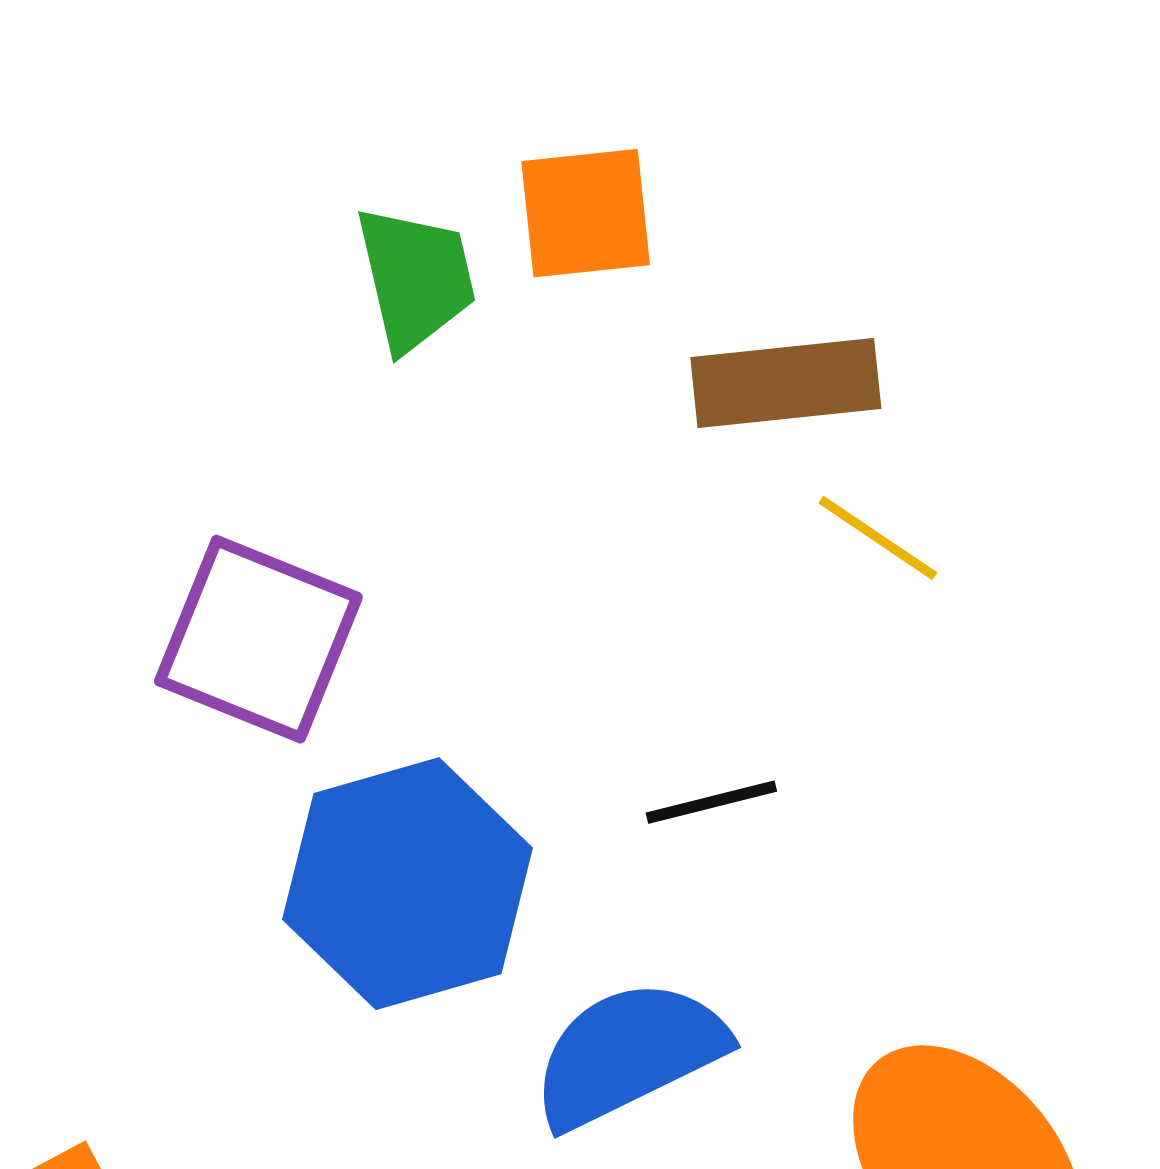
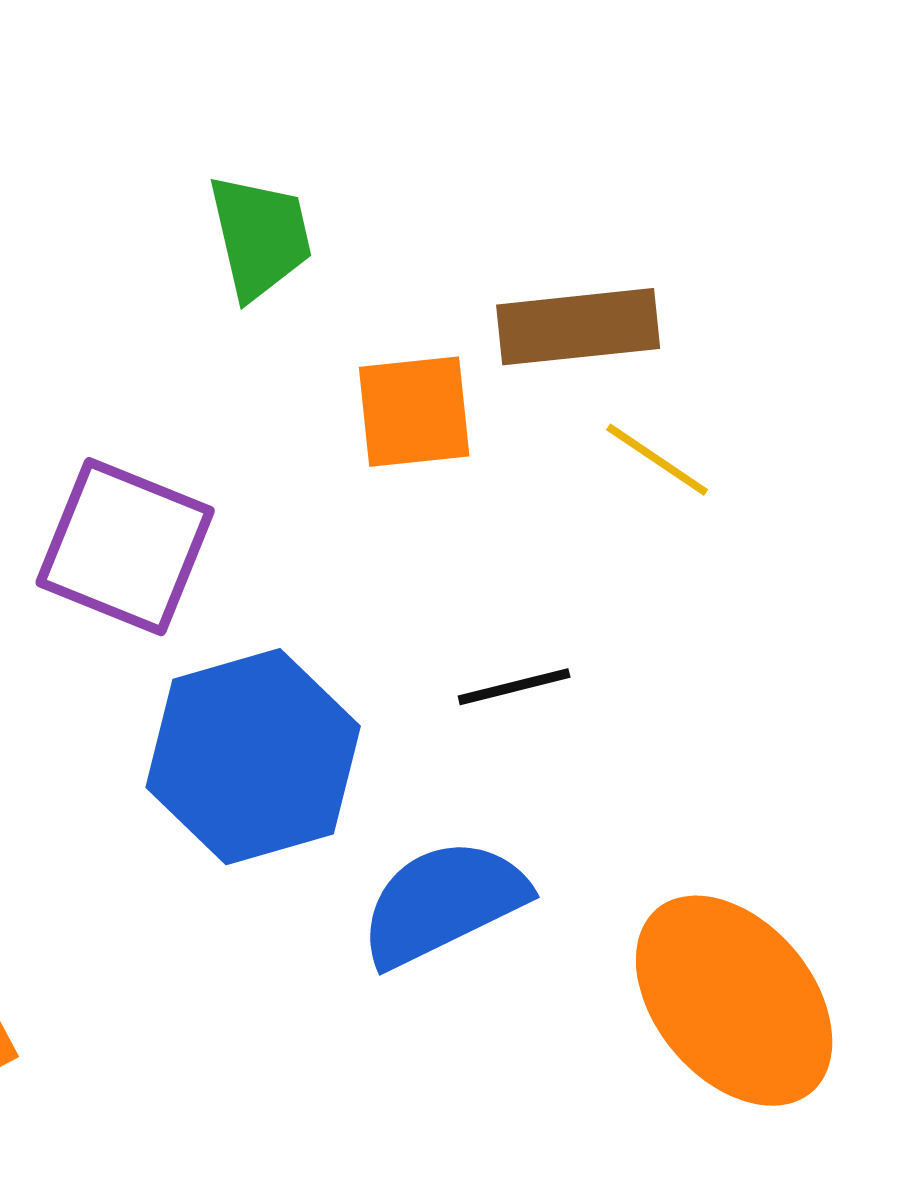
orange square: (586, 213) -> (414, 412), moved

